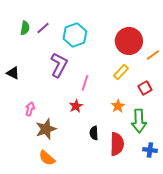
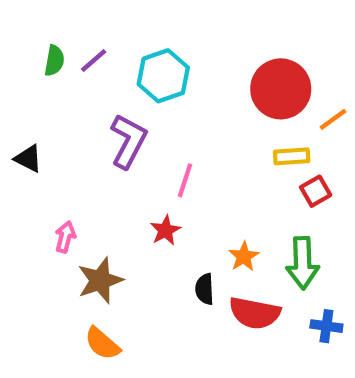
yellow rectangle: (121, 72) -> (292, 156), moved, turned 42
orange star: (118, 106) -> (244, 256), moved
red semicircle: (117, 144) -> (255, 313), turned 100

